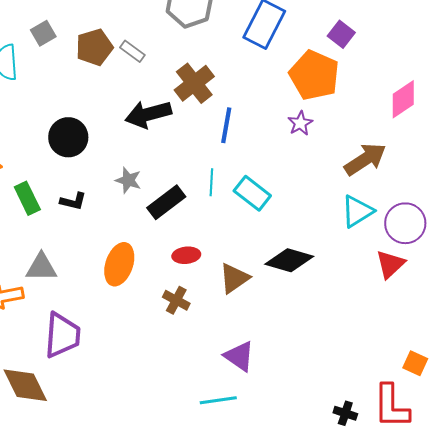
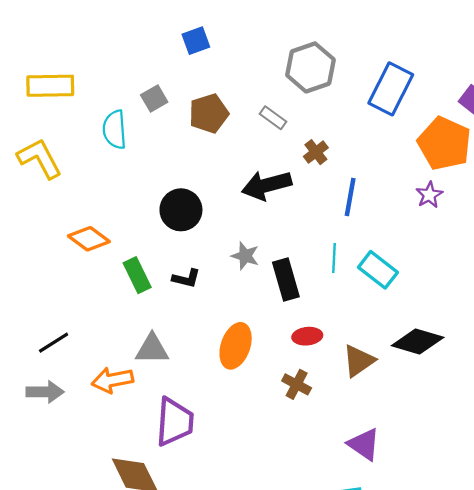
gray rectangle: (132, 51) -> (273, 118), moved
brown cross: (194, 83) -> (316, 152), size x0.6
black rectangle: (166, 202) -> (286, 279), turned -69

